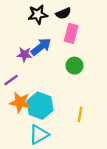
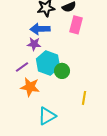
blue arrow: (41, 47) -> (40, 29), moved, turned -144
green circle: (74, 66) -> (62, 71), moved
cyan hexagon: (40, 106) -> (48, 63), moved

